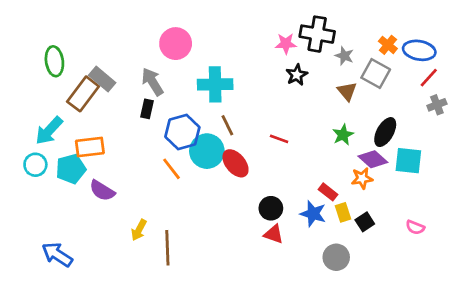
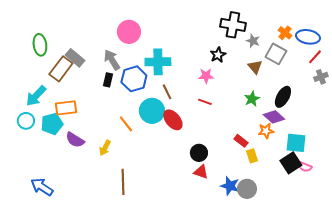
pink star: (286, 44) -> (206, 76), moved
blue hexagon: (182, 132) -> (134, 79), moved
cyan square: (408, 161) -> (296, 143), moved
blue star: (313, 214) -> (230, 186), moved
black square: (365, 222) -> (291, 163), moved, size x1.5
yellow arrow: (139, 230) -> (105, 148), moved

